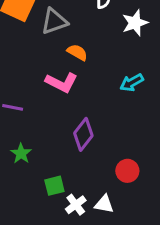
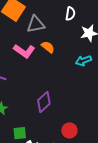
pink L-shape: (61, 82) -> (24, 51), moved
cyan arrow: (132, 83) -> (83, 61), moved

